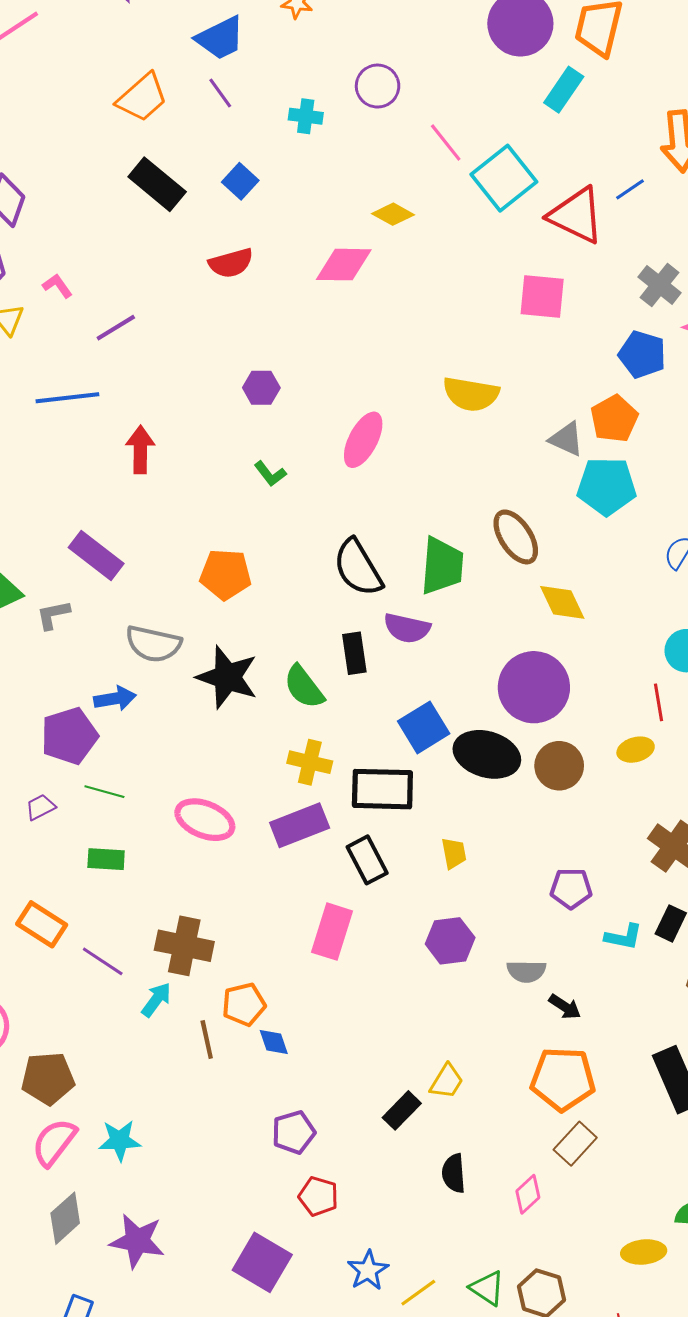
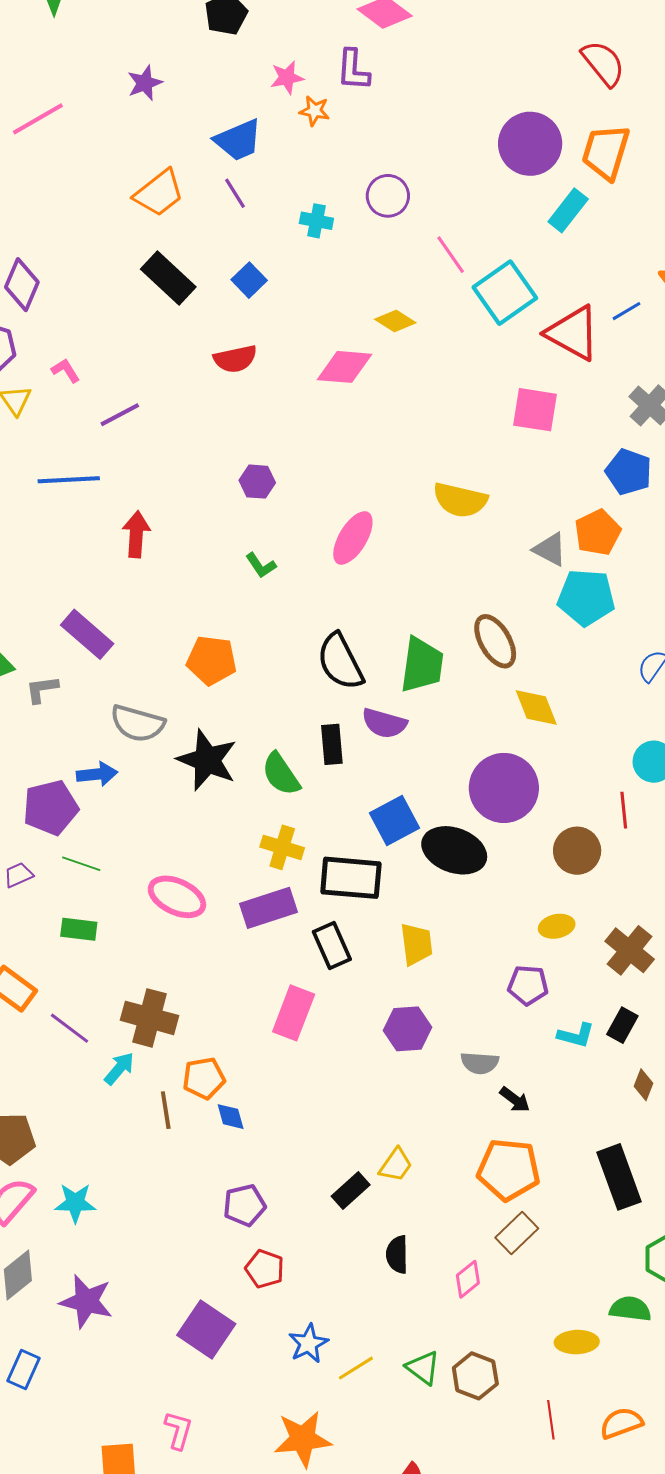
yellow ellipse: (636, 750) -> (557, 926), moved
brown circle: (559, 766) -> (577, 851), moved
yellow trapezoid: (454, 853) -> (416, 944), size x1.4

